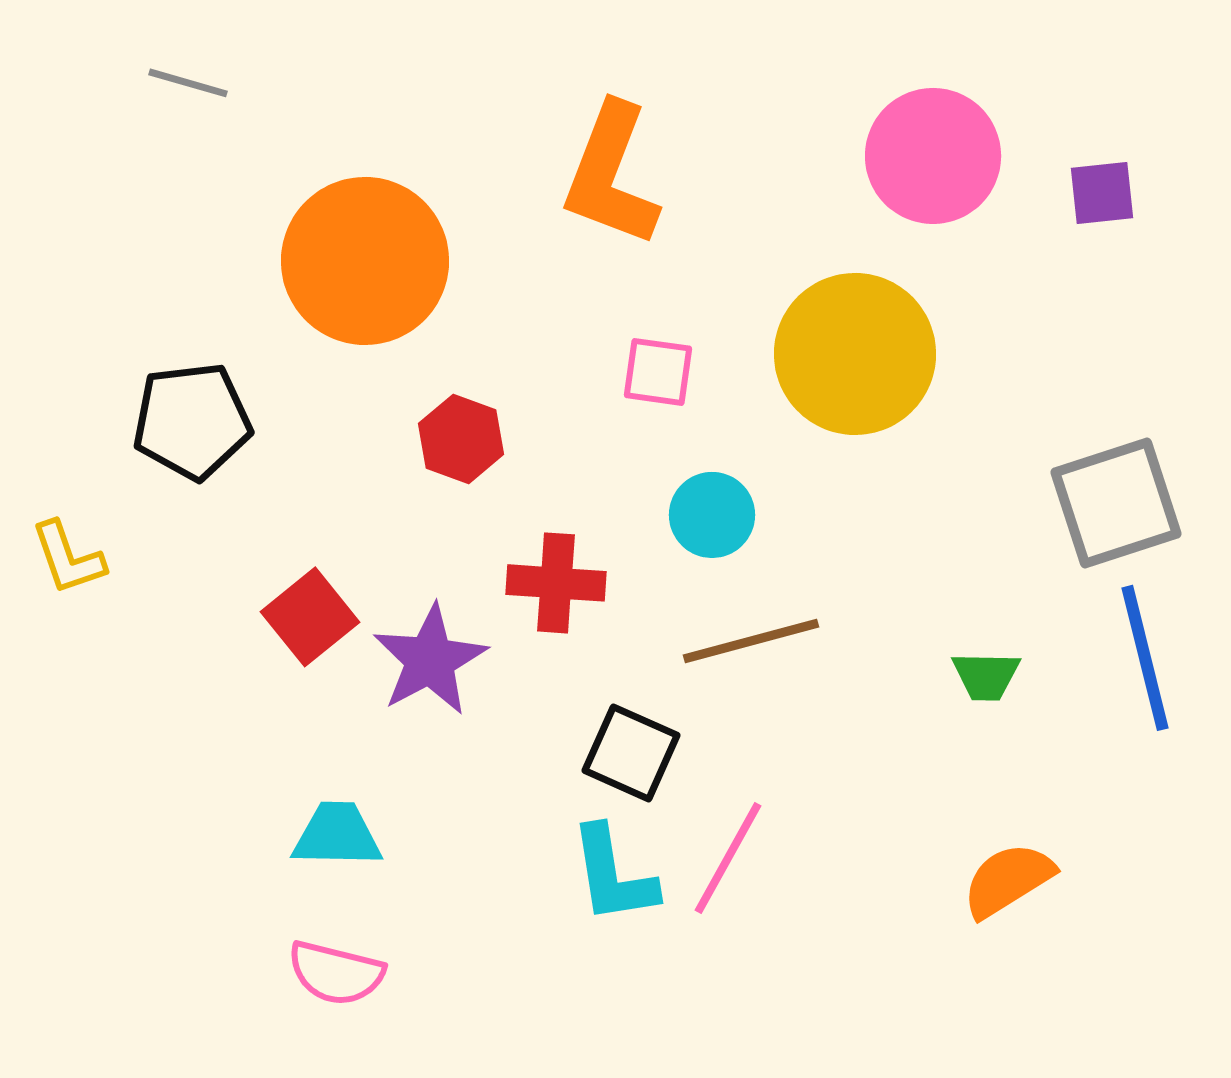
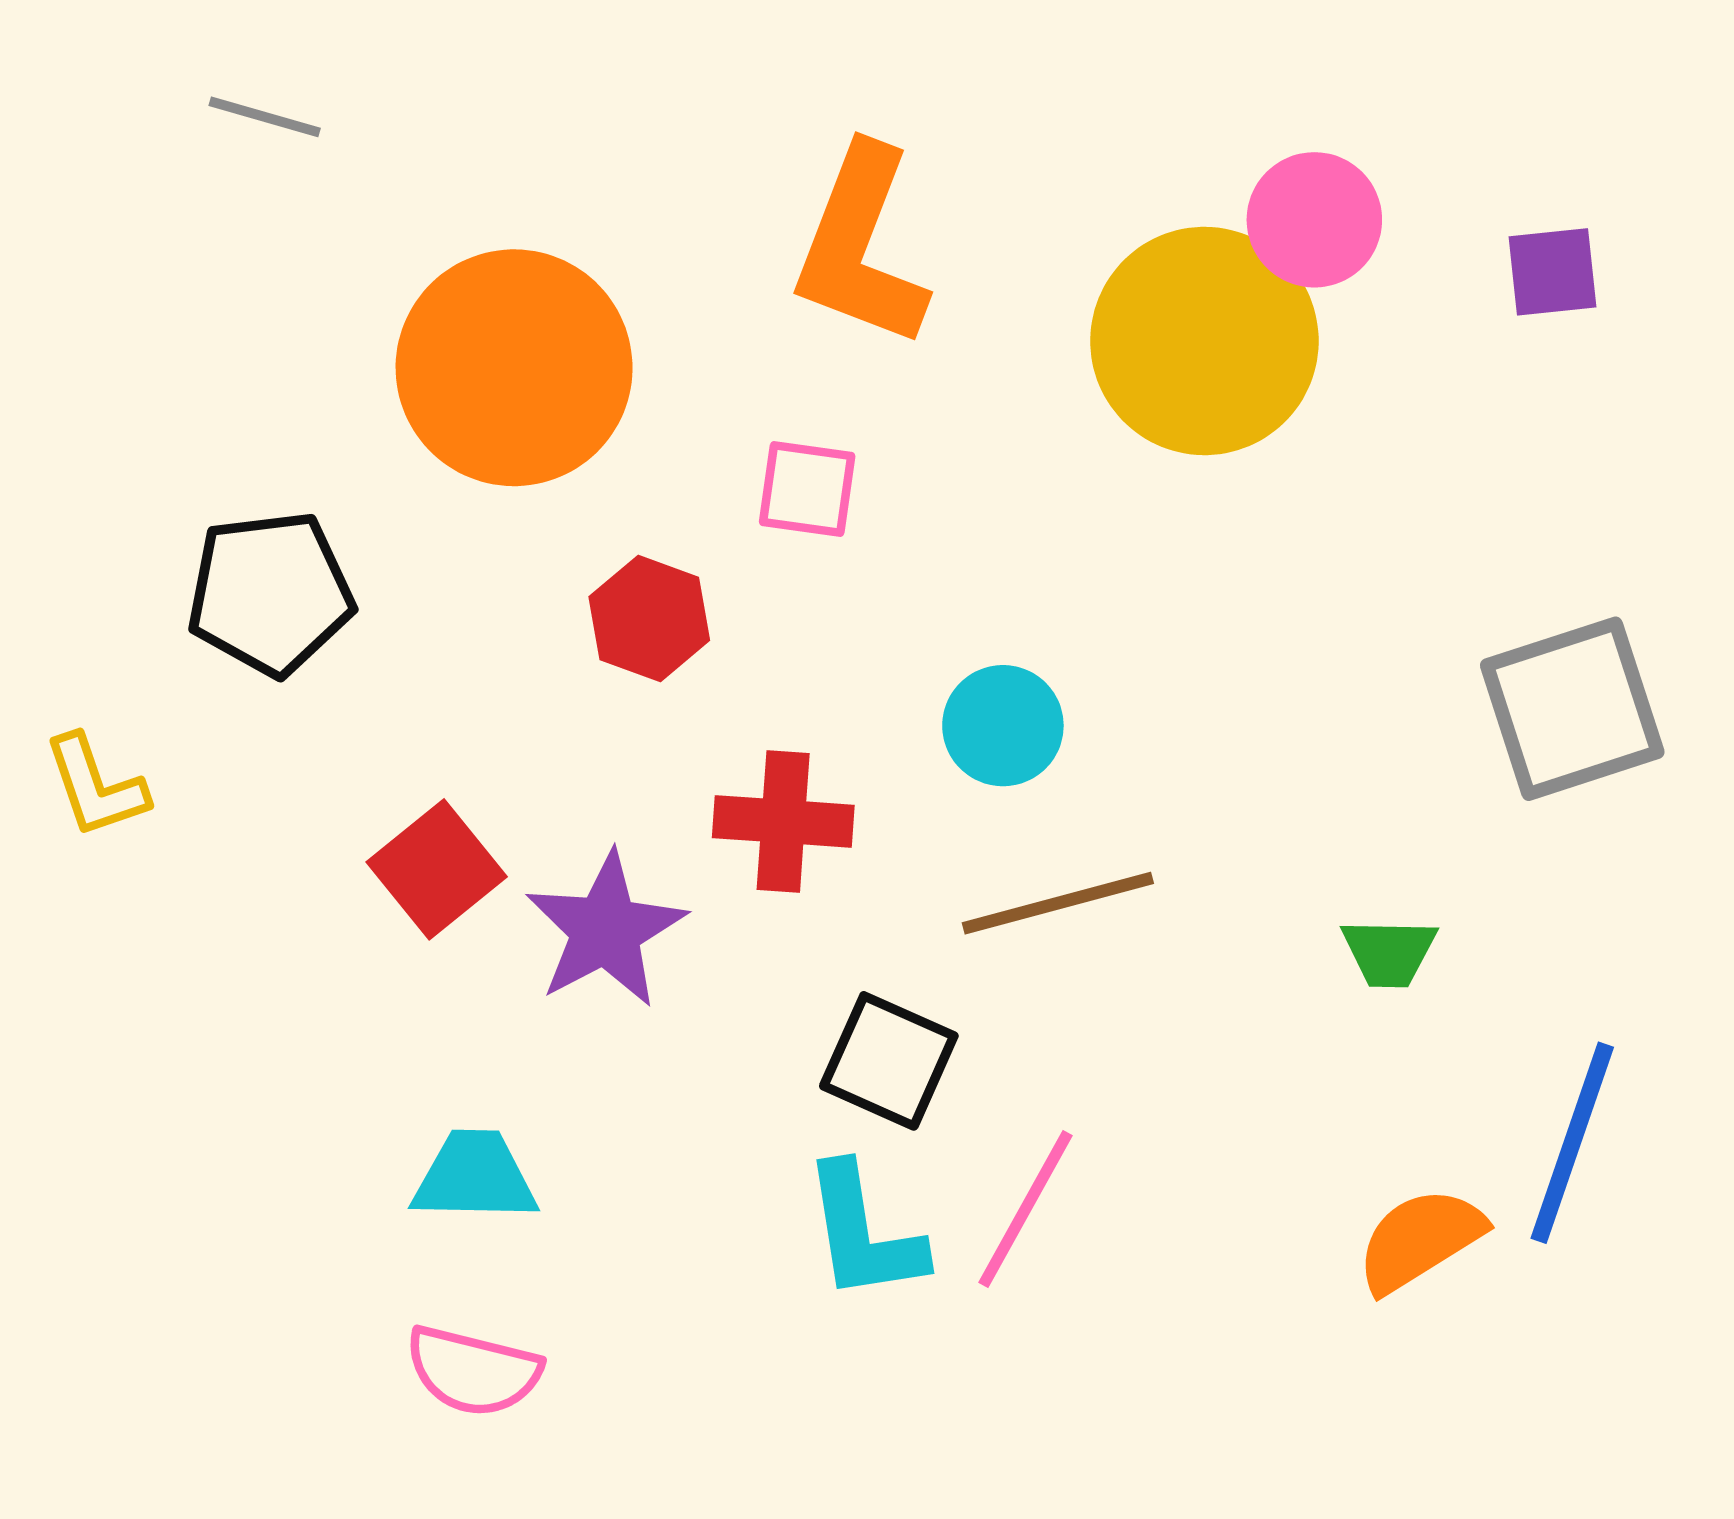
pink circle: (933, 156) -> (1314, 220), size x0.7
yellow circle: (855, 354) -> (1204, 341), moved
pink square: (658, 372) -> (807, 489), moved
blue line: (1145, 658) -> (1572, 1143), moved, turned 33

